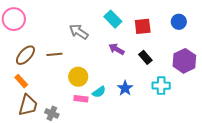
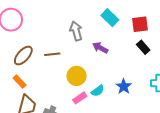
gray arrow: (79, 32) -> (76, 31), turned 42
purple arrow: (116, 49) -> (100, 48), moved
black rectangle: (145, 57) -> (143, 47), moved
pink rectangle: (81, 99) -> (80, 98), turned -40

